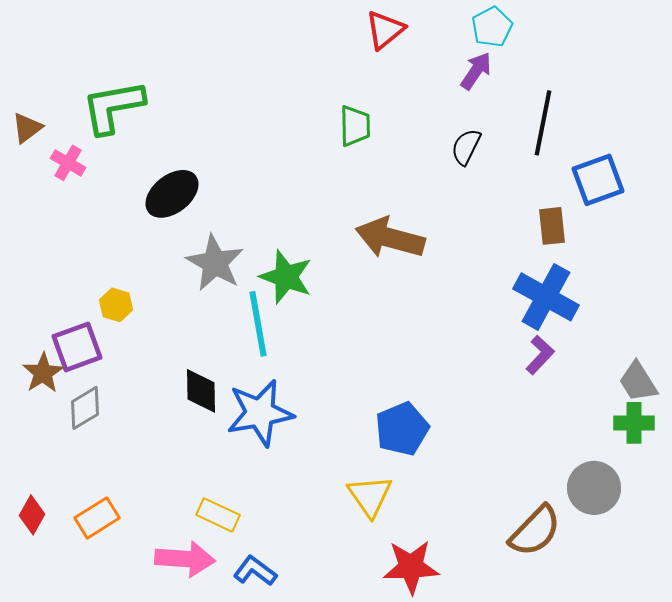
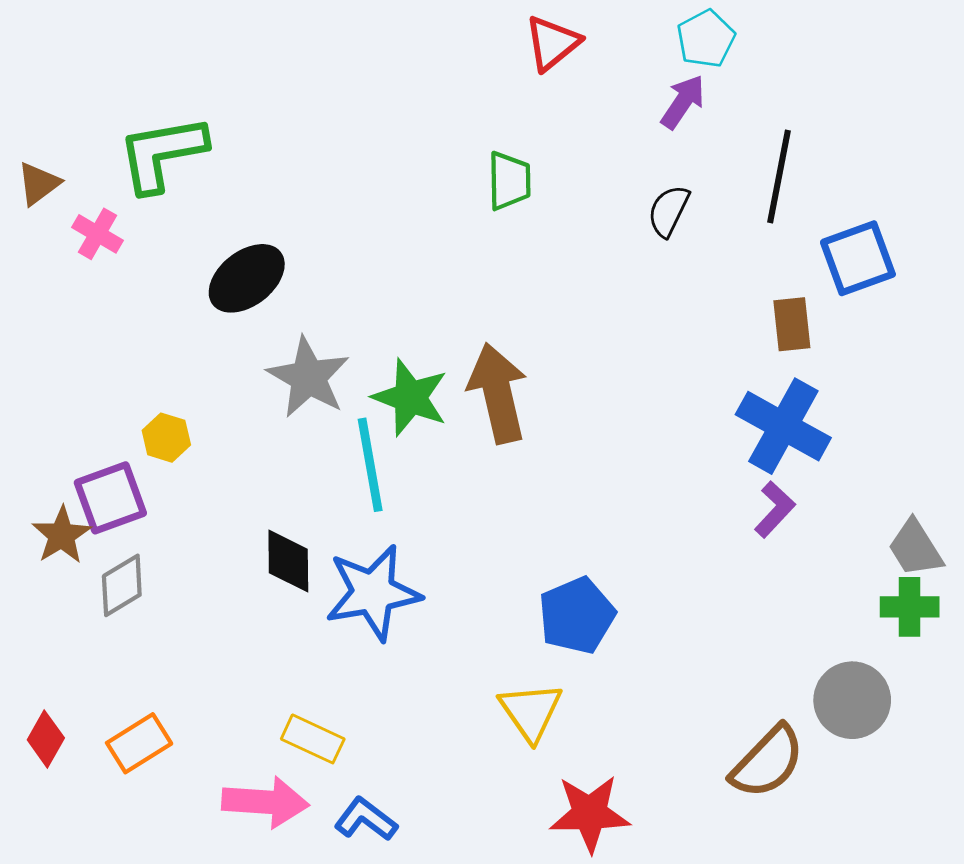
brown arrow: (390, 238) -> (498, 393), moved, turned 62

